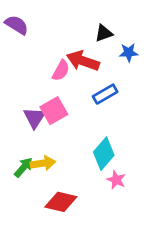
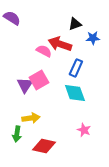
pink semicircle: (61, 71) -> (44, 51), turned -91
blue rectangle: (105, 94) -> (76, 68), turned -36
cyan diamond: (104, 154) -> (75, 93), moved, turned -60
green arrow: (24, 167) -> (17, 134), moved, turned 147

